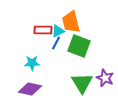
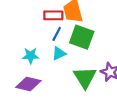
red rectangle: (43, 30) -> (53, 15), moved
cyan triangle: (58, 31) -> (59, 53), moved

